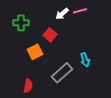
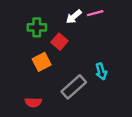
green cross: (21, 23) -> (37, 27), moved
red semicircle: (28, 86) -> (33, 102), turned 80

